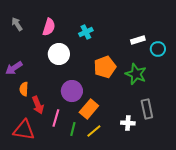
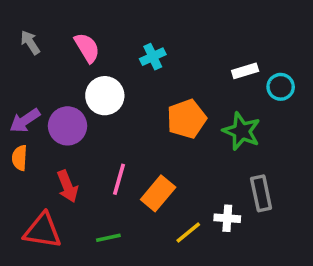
pink semicircle: (49, 27) -> (87, 48), turned -48
orange semicircle: (24, 89) -> (20, 158), moved
purple circle: (72, 91) -> (67, 126), moved
pink line: (56, 118) -> (119, 179), moved
green line: (73, 129) -> (108, 238), moved, turned 64
yellow line: (94, 131) -> (188, 232), moved

